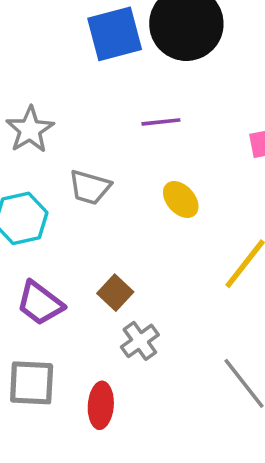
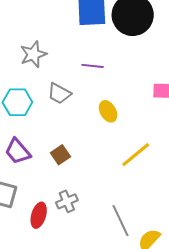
purple line: (161, 122) -> (93, 66), moved
gray cross: (140, 341) -> (67, 201), moved

